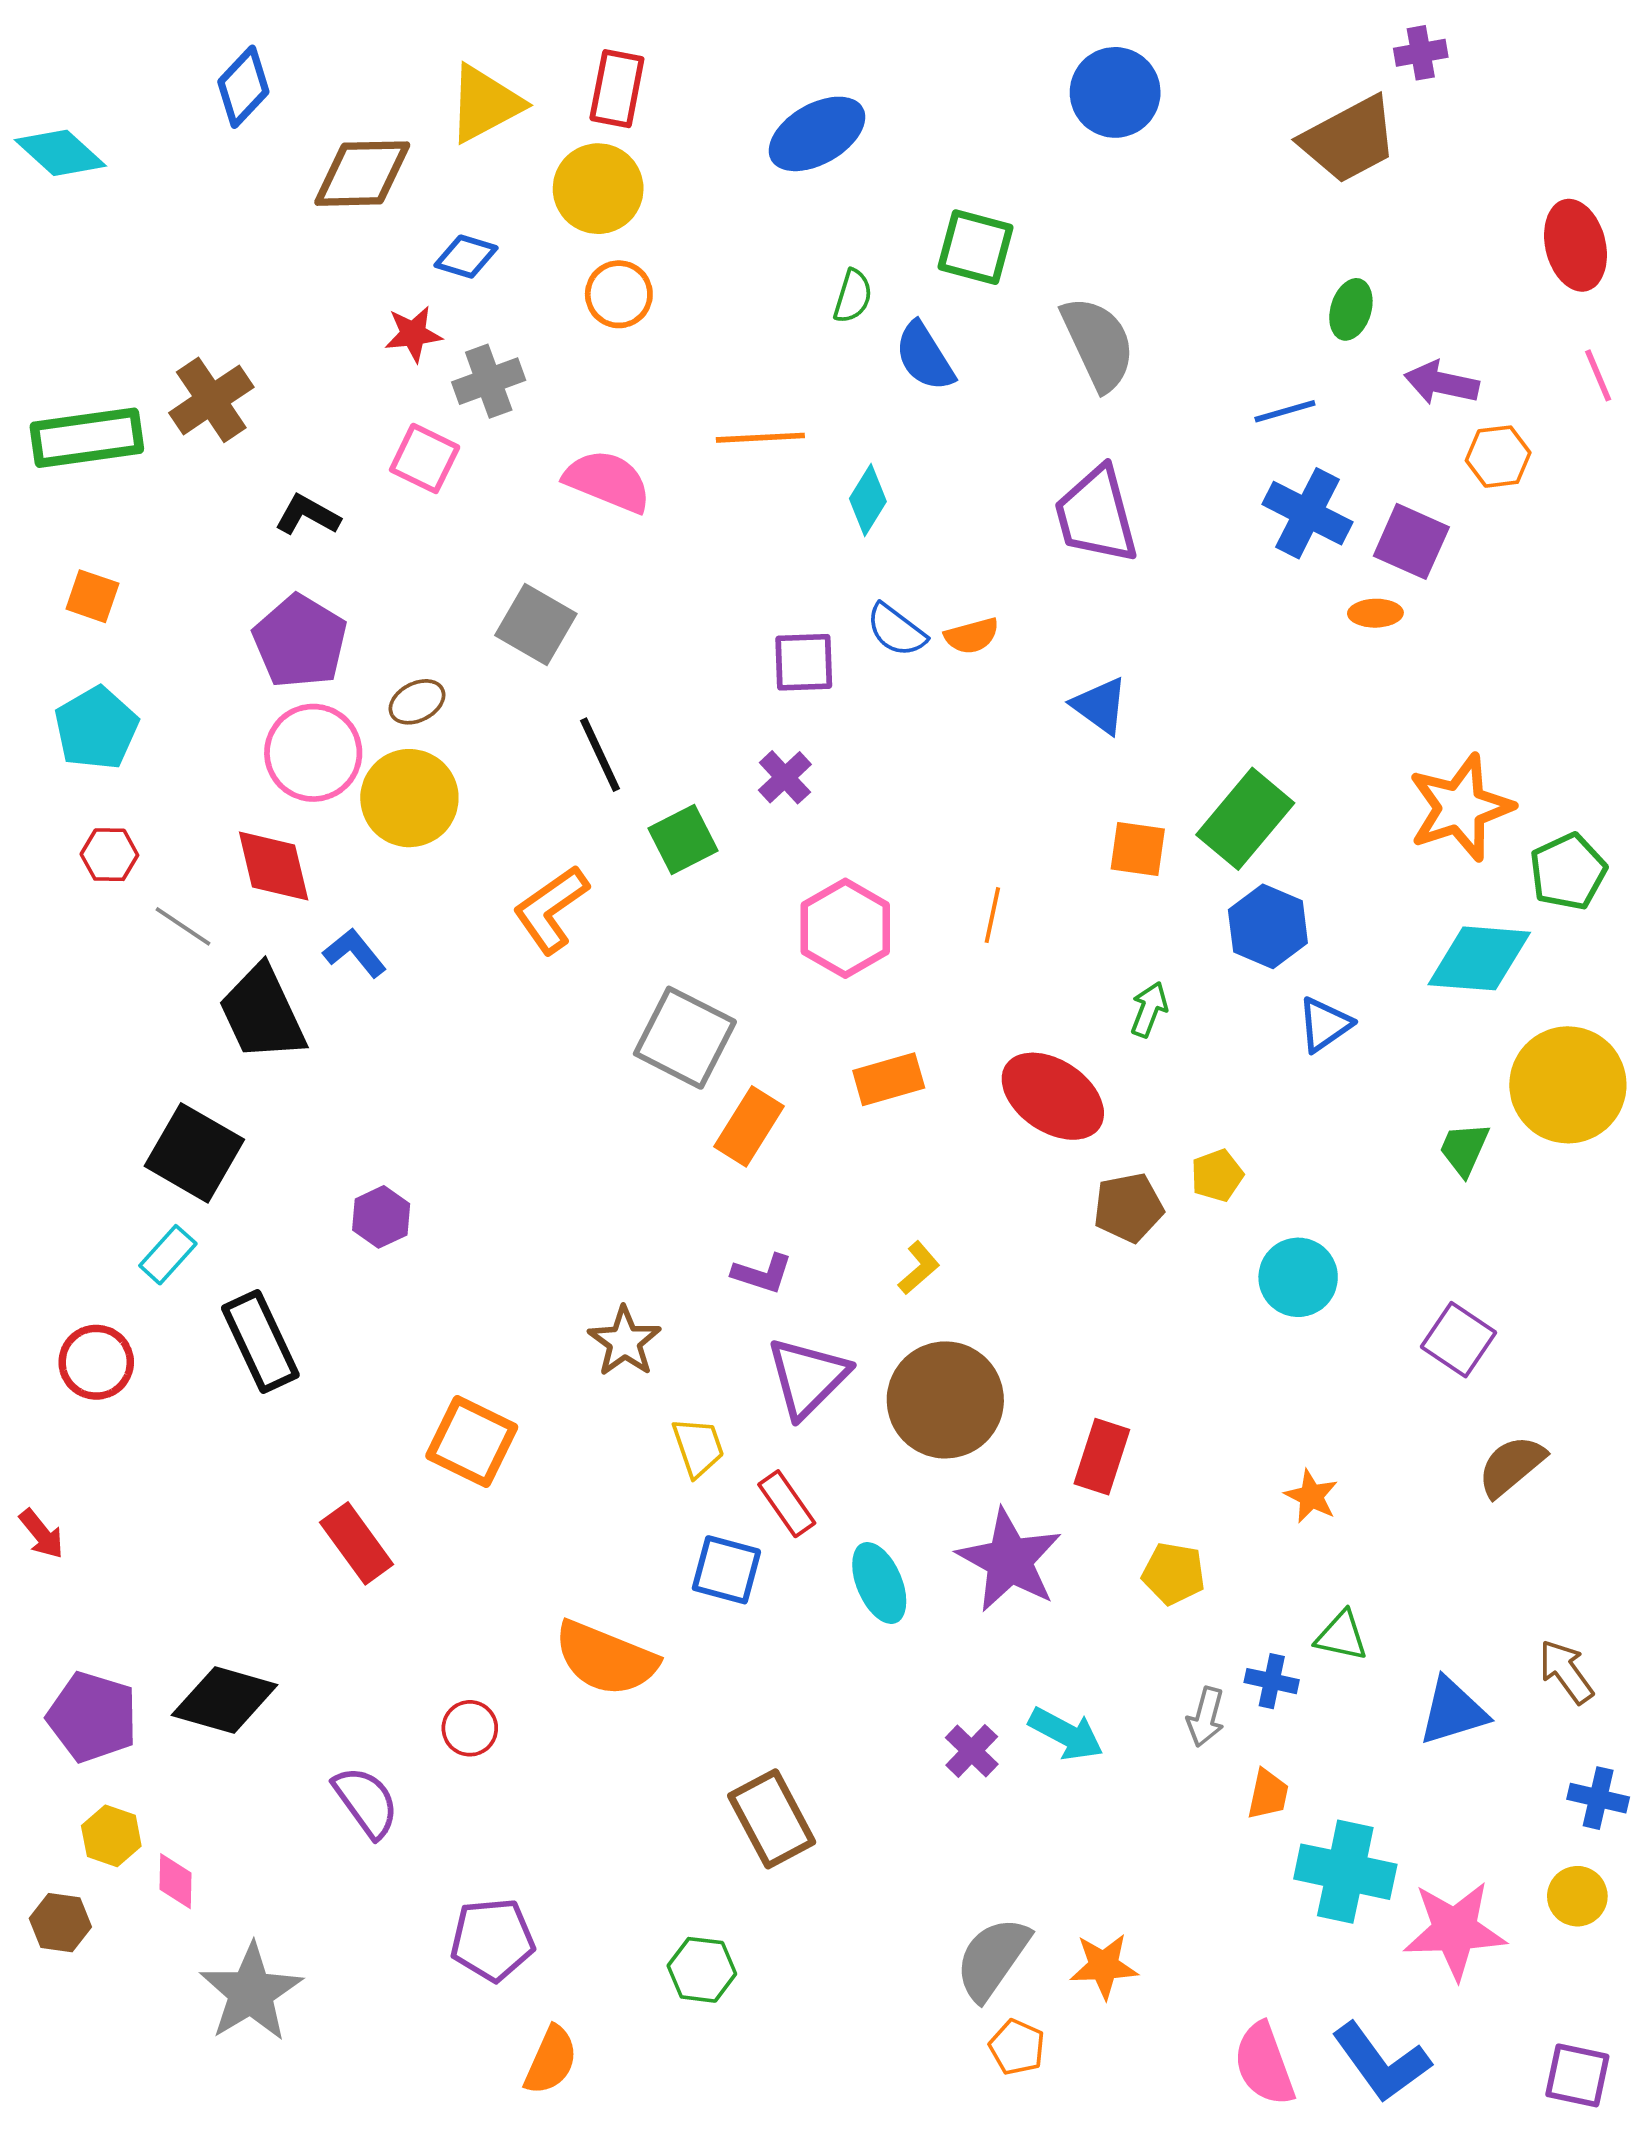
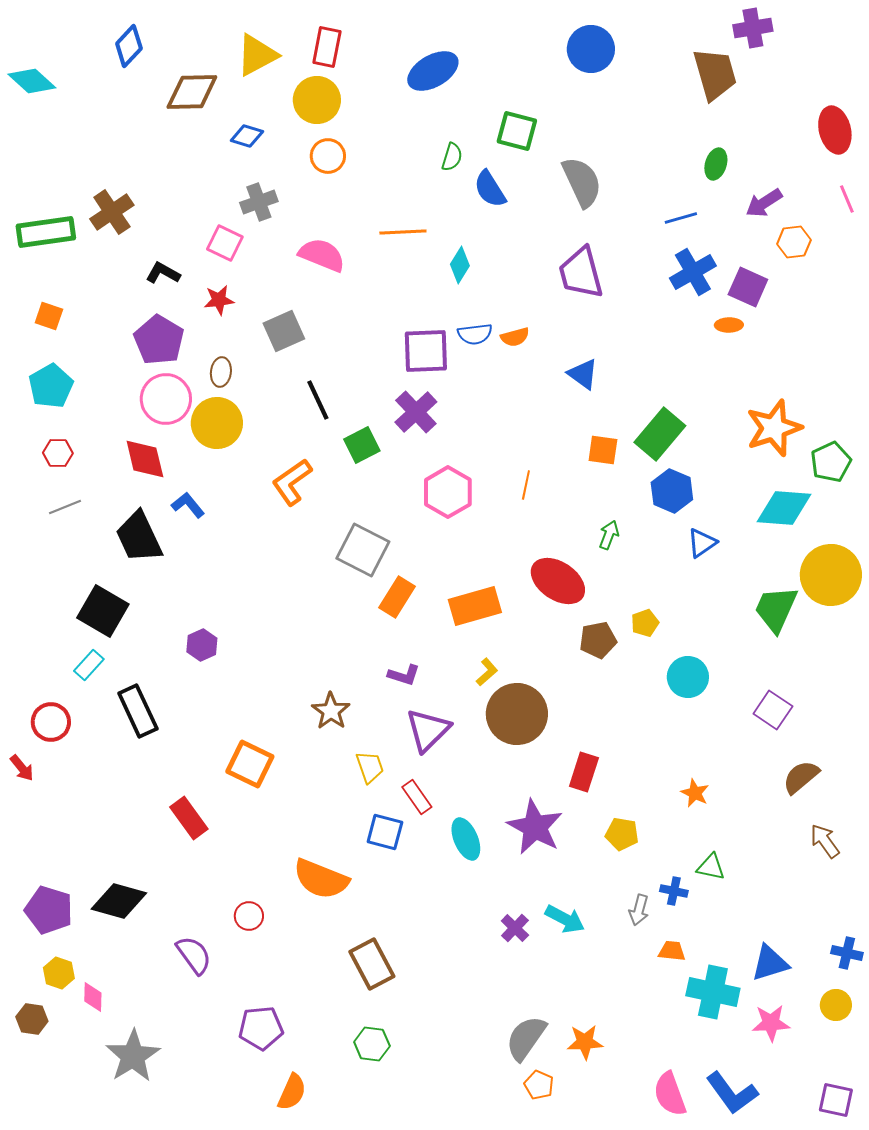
purple cross: (1421, 53) -> (753, 28), size x1.4
brown trapezoid: (1349, 140) -> (715, 74), turned -78
red star: (413, 334) -> (219, 300), moved
purple arrow: (1442, 383) -> (764, 203), turned -45
blue cross: (1308, 513) -> (693, 272), turned 33
gray square: (536, 624) -> (284, 331), turned 36
blue semicircle: (896, 630) -> (475, 334), turned -44
purple square: (804, 662) -> (426, 351), size x1.4
brown ellipse: (417, 702) -> (221, 372), turned -56
purple cross: (785, 777) -> (416, 412), size x1.5
gray line: (183, 926) -> (65, 507), moved, turned -56
orange rectangle: (889, 1079) -> (475, 606), moved, size x1.4
green trapezoid: (1464, 1149) -> (776, 609), size x1.6
brown circle: (945, 1400) -> (517, 714), moved
red arrow: (42, 1534) -> (22, 768), moved
brown arrow: (1566, 1672) -> (825, 841), moved
blue triangle: (1453, 1711) -> (770, 963), moved
orange trapezoid: (1268, 1794) -> (672, 951), turned -96
brown rectangle: (772, 1819) -> (372, 964), moved
pink star: (1455, 1930) -> (771, 1023), size x0.7

